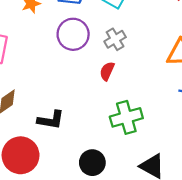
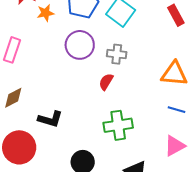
gray cross: (115, 39) -> (117, 54), turned 30

